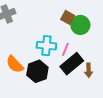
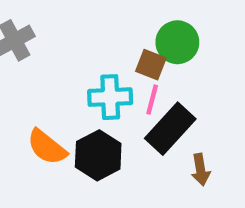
brown square: (68, 17) -> (151, 65), moved
brown arrow: (89, 70) -> (201, 170), moved

